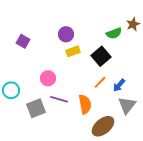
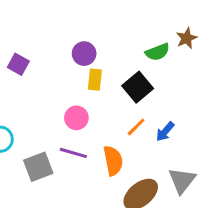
yellow rectangle: (73, 51) -> (95, 80), turned -64
pink circle: (48, 78) -> (76, 118), moved
gray triangle: (127, 105) -> (182, 181), moved

